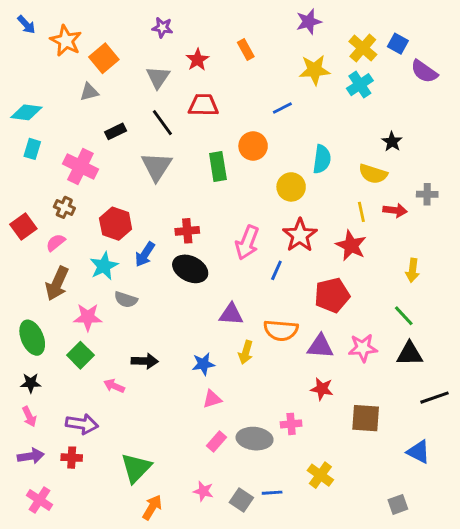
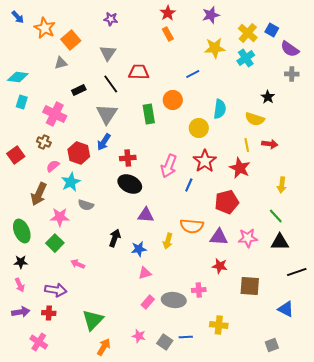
red star: (197, 60) -> (168, 13), moved
gray cross: (427, 194) -> (292, 74), moved
pink semicircle: (56, 243) -> (53, 166), moved
blue arrow: (145, 254) -> (104, 142), moved
purple triangle: (231, 314) -> (146, 215), moved
black arrow: (145, 361) -> (115, 238), moved, turned -72
yellow cross: (320, 475) -> (219, 325), turned -30
pink cross: (39, 500) -> (39, 342), moved

